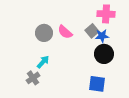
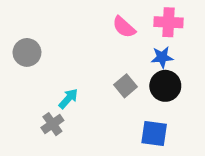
gray square: (92, 31) -> (126, 86), moved
pink semicircle: (65, 32) -> (124, 27), moved
gray circle: (44, 33) -> (27, 52), moved

